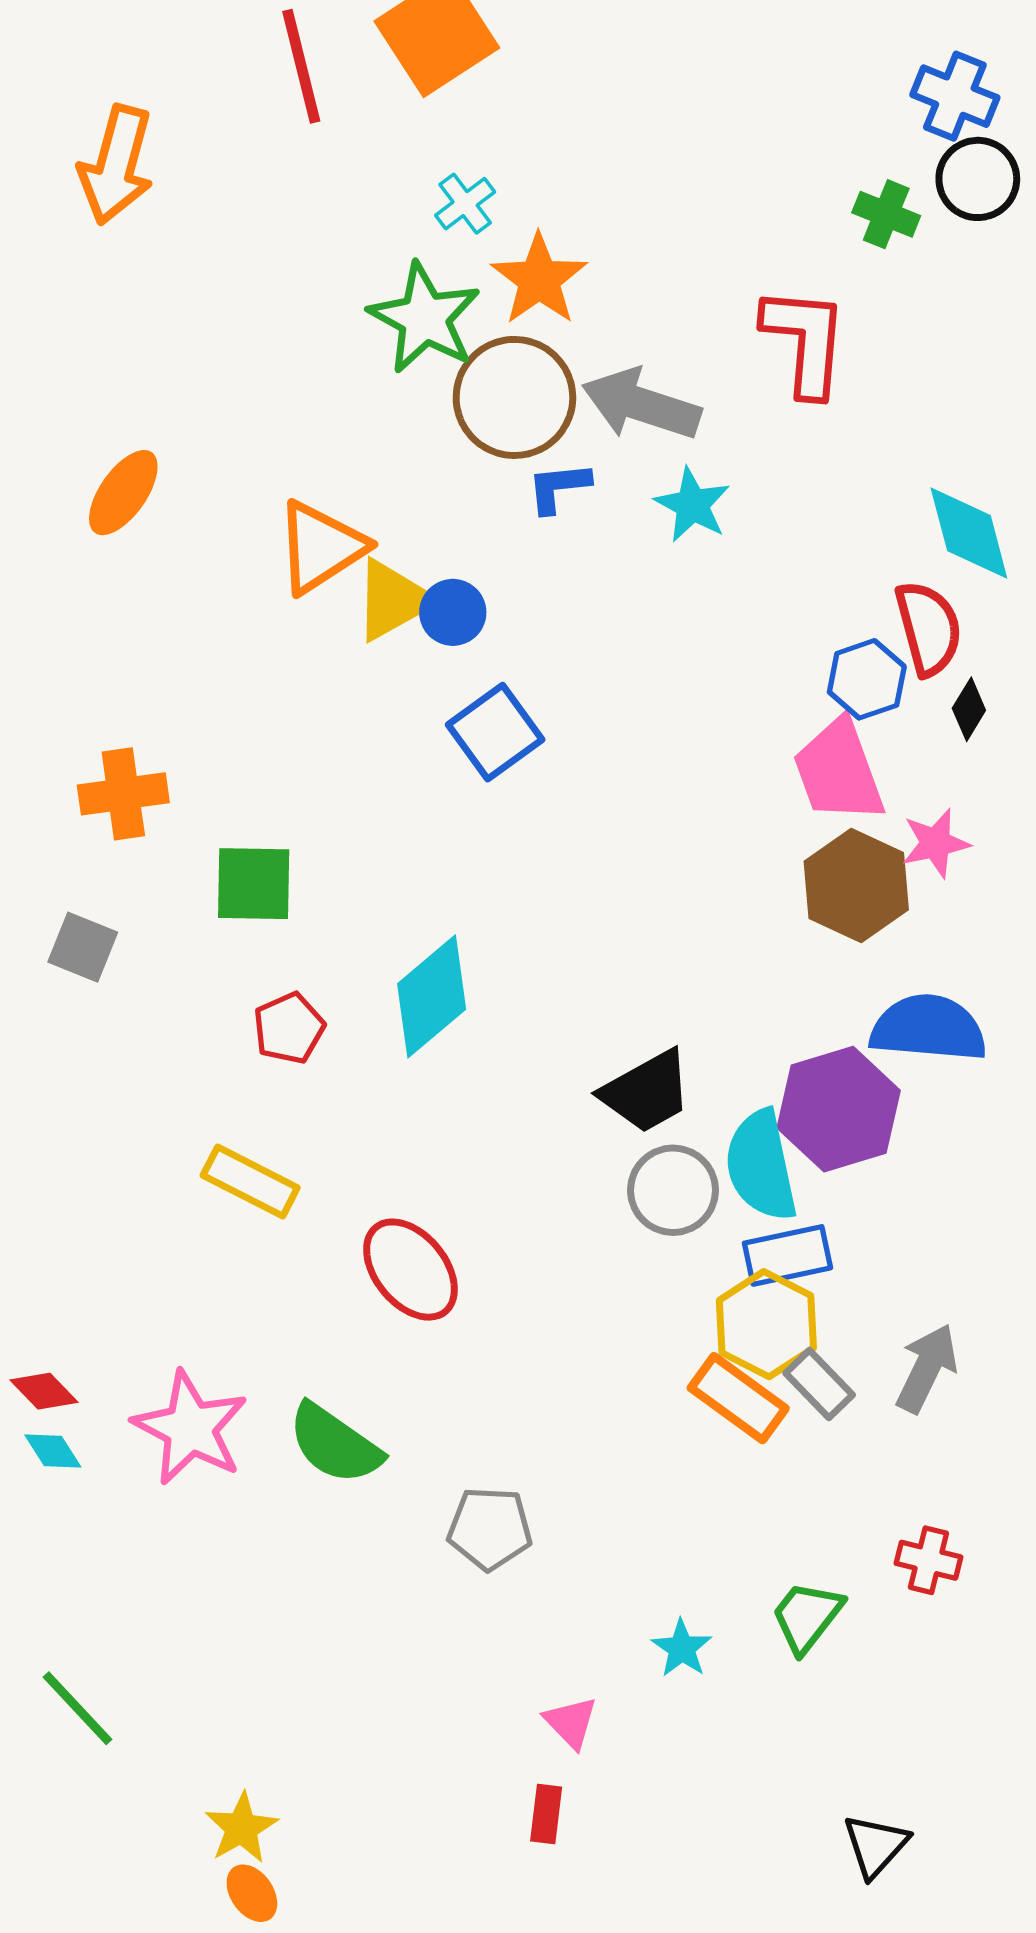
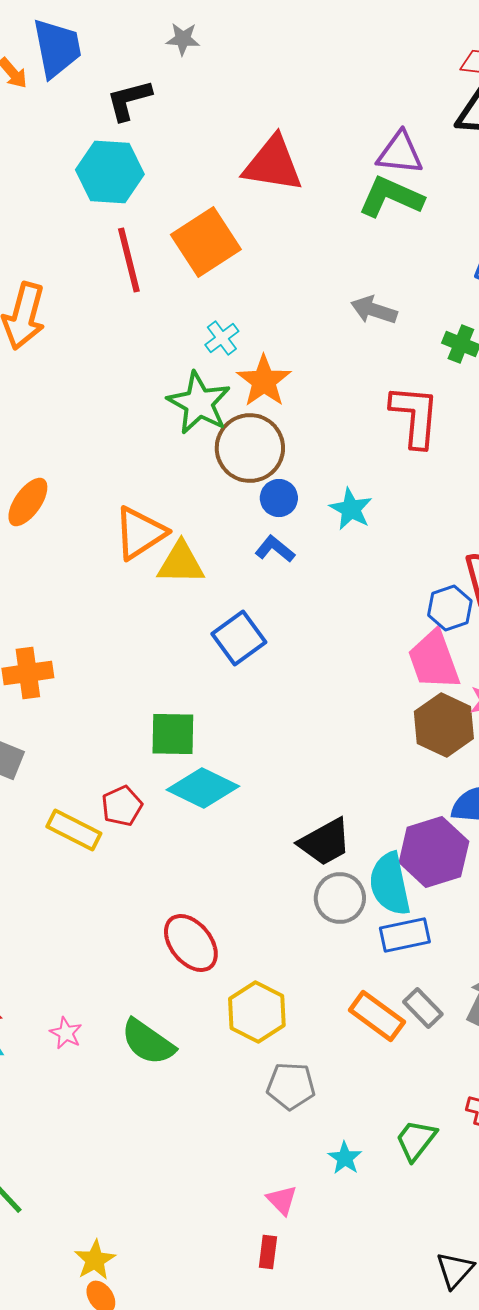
gray arrow: (641, 404) -> (374, 310), moved, size x0.7
blue L-shape: (558, 487) -> (275, 549), moved, turned 45
yellow triangle: (393, 600) -> (181, 563), turned 30
blue circle: (453, 612) -> (279, 498), moved
green square: (254, 884) -> (173, 734), moved
cyan diamond: (432, 996) -> (203, 788), turned 66
yellow rectangle: (250, 1181) -> (74, 830), moved
yellow hexagon: (766, 1324) -> (257, 1012), moved
pink star: (190, 1428) -> (66, 1033), size x0.5
gray pentagon: (490, 1529) -> (291, 1086), moved

